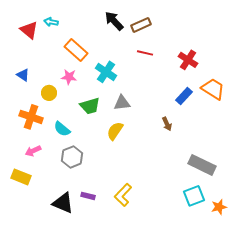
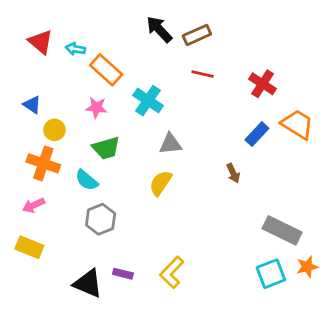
cyan arrow: (51, 22) -> (75, 49), moved
yellow circle: (49, 93) -> (54, 130), moved
green trapezoid: (90, 106) -> (106, 148), moved
pink arrow: (33, 151) -> (34, 205), moved
orange star: (219, 207) -> (307, 267), moved

